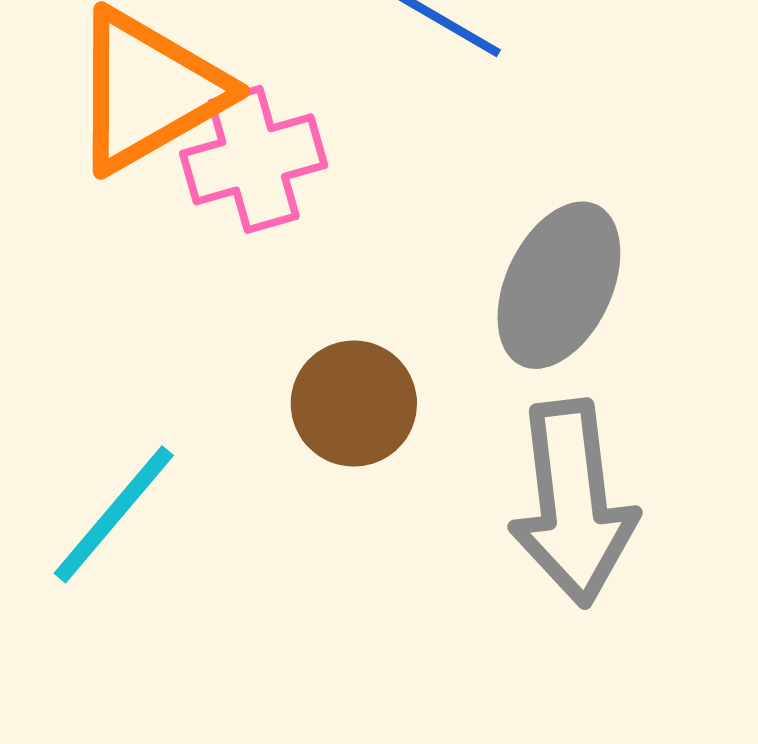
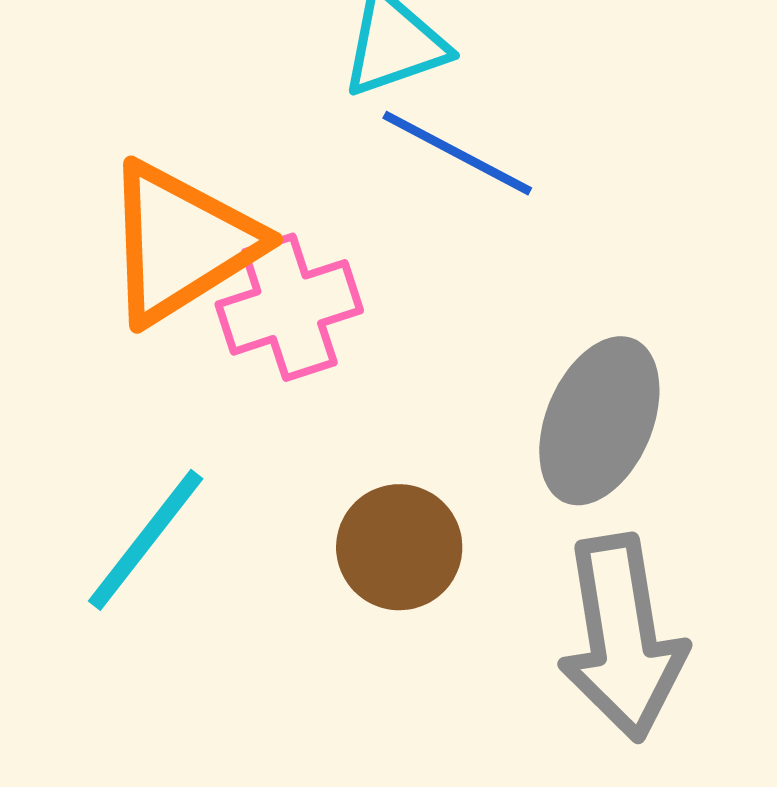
cyan line: (114, 514) -> (146, 540), moved

